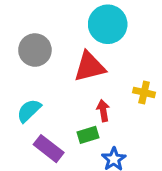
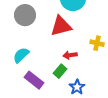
red arrow: (103, 111) -> (70, 55), turned -88
green rectangle: (88, 135) -> (60, 71), turned -32

